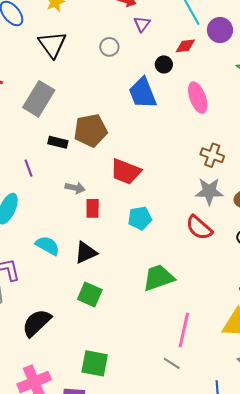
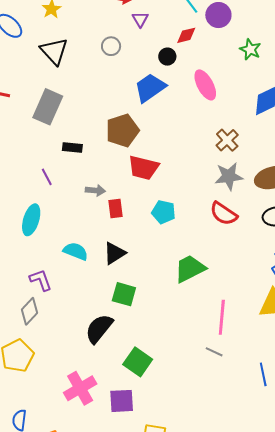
blue trapezoid: (143, 93) -> (150, 88), turned 84
brown pentagon: (91, 130) -> (122, 130), moved
brown cross: (212, 155) -> (227, 140), turned 35
cyan pentagon: (140, 218) -> (164, 212), turned 30
black semicircle: (37, 323) -> (99, 329), moved
green square: (95, 363) -> (138, 362), turned 32

